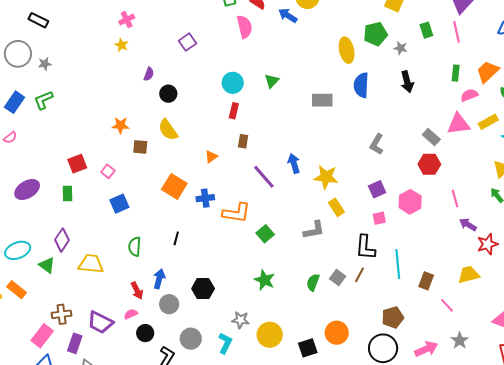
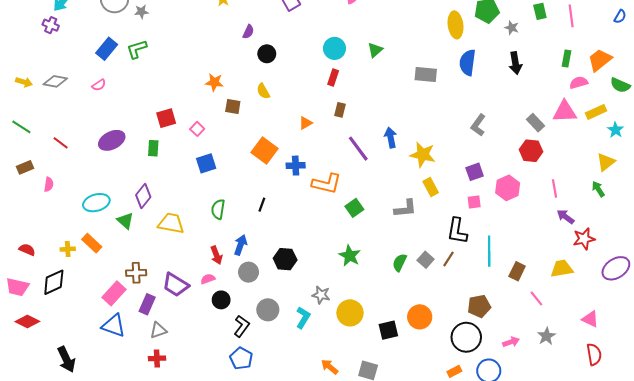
yellow semicircle: (168, 130) -> (263, 91), size x0.7
pink arrow: (426, 349) -> (511, 342), size x0.7

